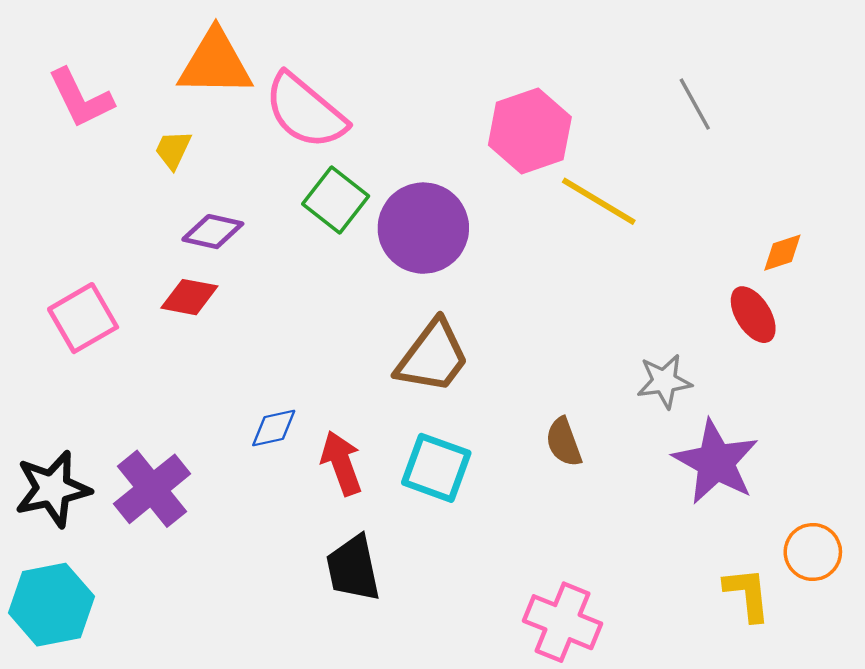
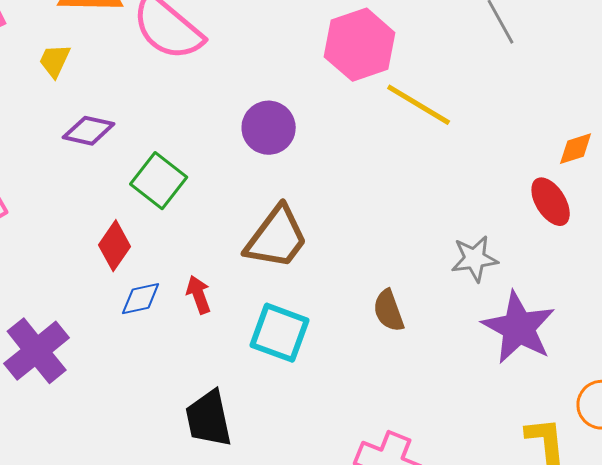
green square: (336, 200) -> (159, 181), moved
purple circle: (423, 228) -> (269, 128), size x0.7
red diamond: (189, 297) -> (115, 246), moved, turned -66
red arrow: (341, 463) -> (199, 295), moved, size x0.7

